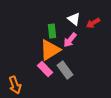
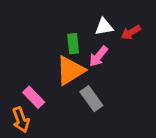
white triangle: (74, 19) -> (104, 27), turned -48
pink rectangle: (45, 69) -> (34, 97), moved

